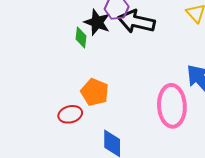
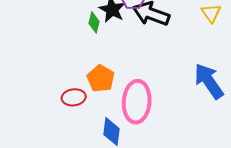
pink ellipse: (172, 106) -> (137, 102), moved

